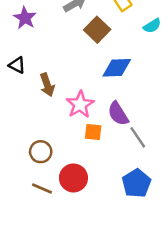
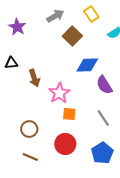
black triangle: (17, 65) -> (11, 63), turned -32
purple semicircle: (118, 114) -> (104, 85), moved
red circle: (73, 178) -> (65, 144), moved

